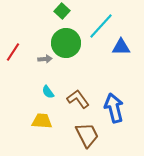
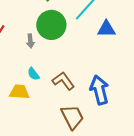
gray arrow: (45, 59) -> (30, 41), turned 88
yellow trapezoid: (42, 121) -> (19, 92), moved

